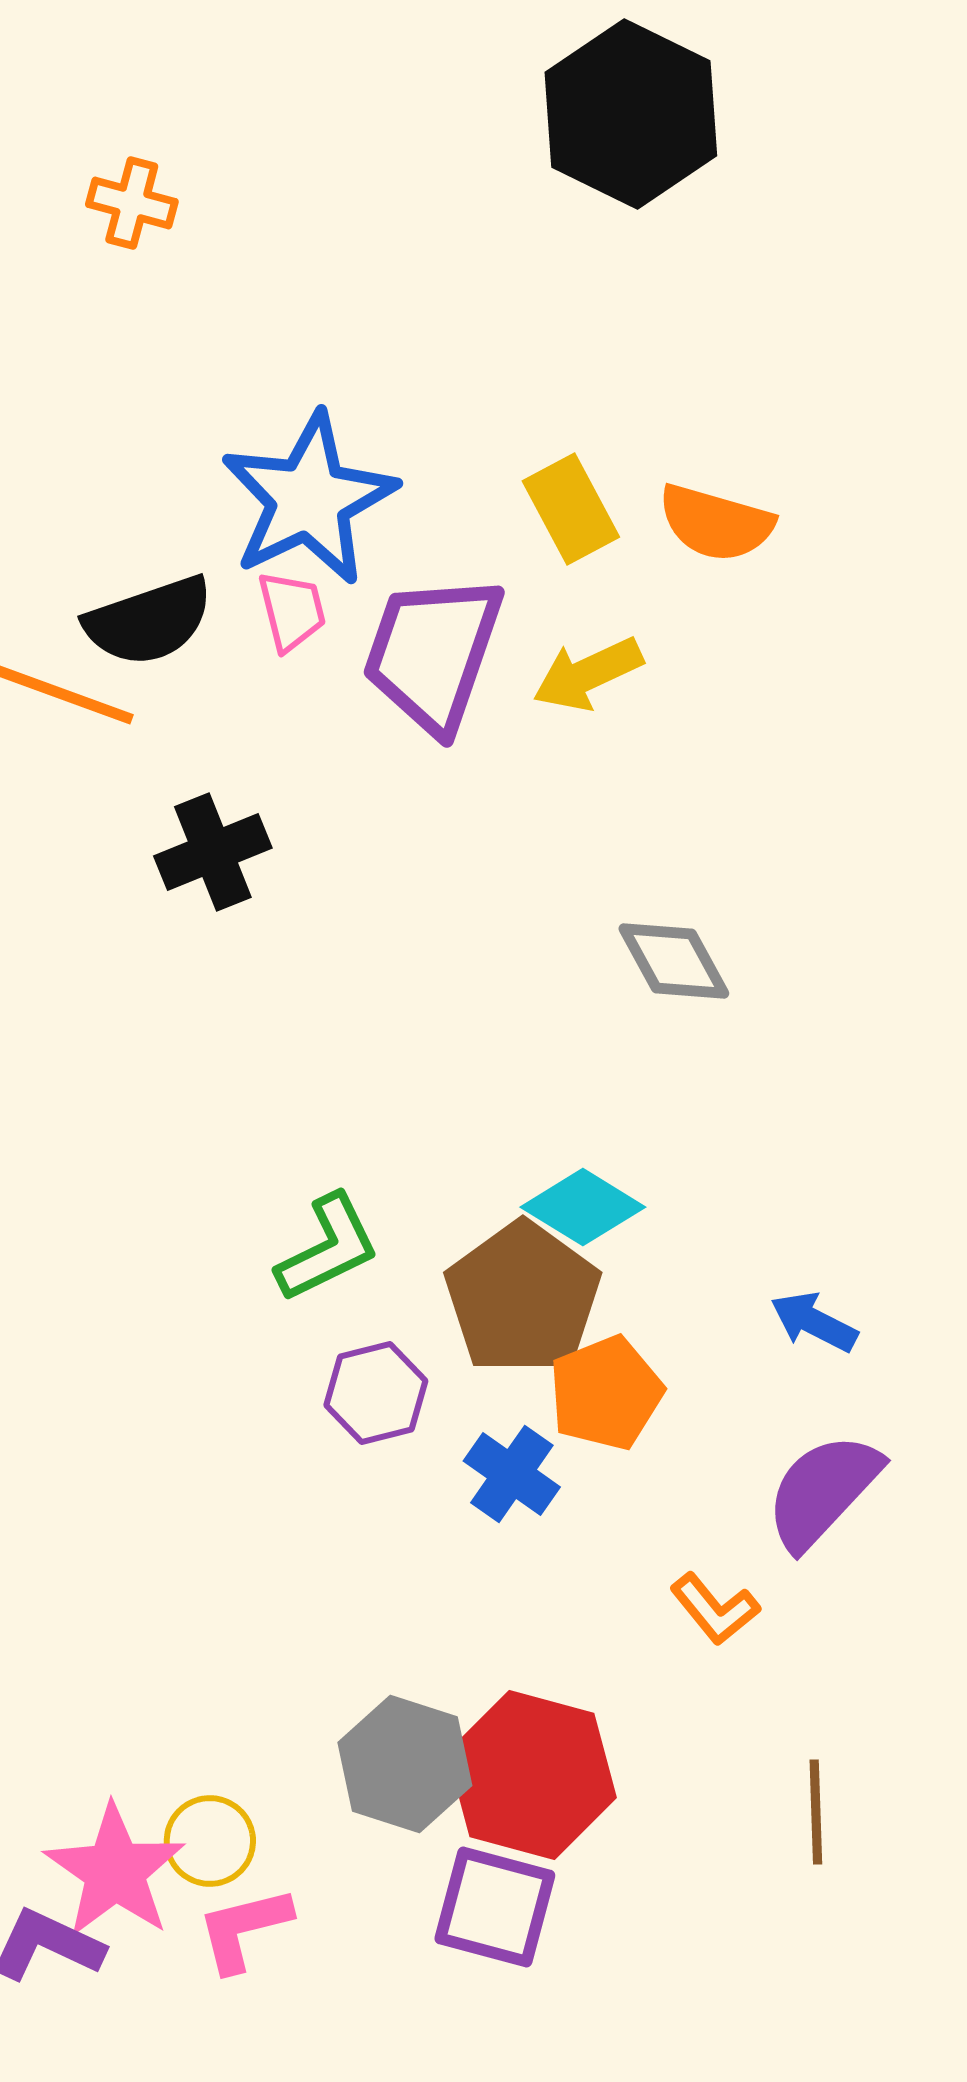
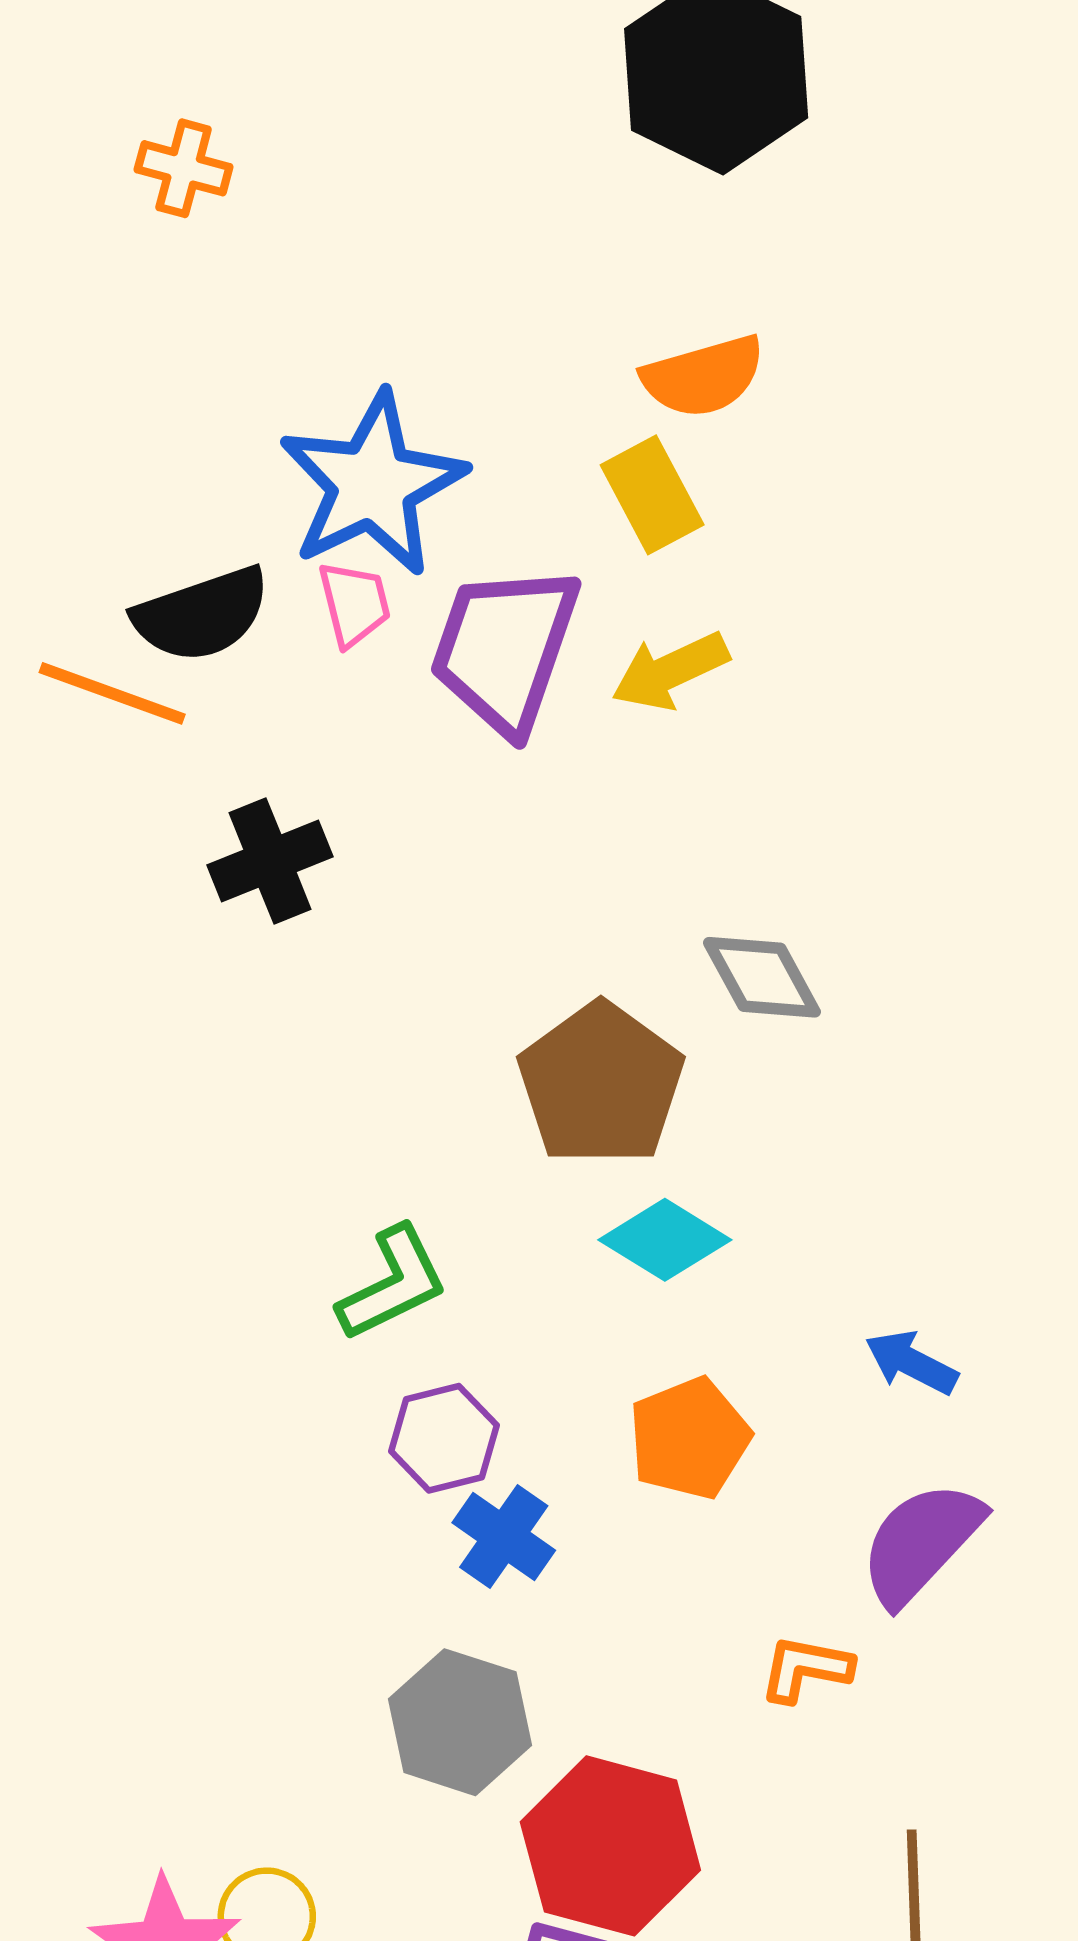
orange semicircle: (716, 523) -> (703, 376), moved, turned -32
brown pentagon: (523, 1298) -> (601, 1084), moved
blue cross: (512, 1474) -> (504, 1536), moved
orange L-shape: (715, 1609) -> (806, 1669), turned 140
gray hexagon: (405, 1764) -> (460, 1722), moved

